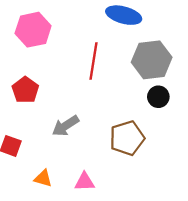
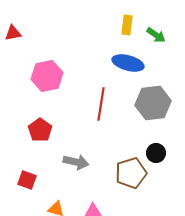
black circle: (158, 97) -> (156, 153), moved
gray arrow: (66, 126) -> (76, 162), turned -135

